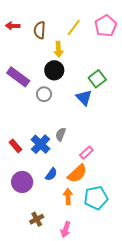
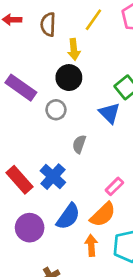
gray semicircle: (61, 134) -> (79, 144), moved
red rectangle: (15, 146) -> (20, 180), size x1.5
blue semicircle: (51, 174) -> (68, 216), size x1.5

